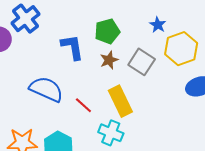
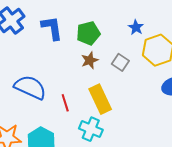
blue L-shape: (72, 47) -> (52, 28), moved
gray square: (142, 62) -> (120, 62), size x0.7
red line: (83, 105) -> (65, 103), turned 30

